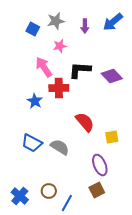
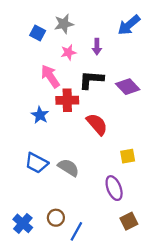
purple arrow: (85, 26) -> (97, 47), moved
red semicircle: (85, 122) -> (97, 124), moved
brown square: (97, 190) -> (129, 221), moved

